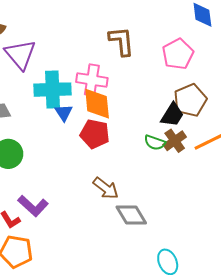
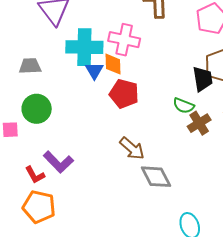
orange diamond: (97, 104) -> (113, 64), moved, size x0.7
black trapezoid: (172, 115) -> (203, 79), turned -44
brown cross: (175, 141) -> (199, 123), moved

